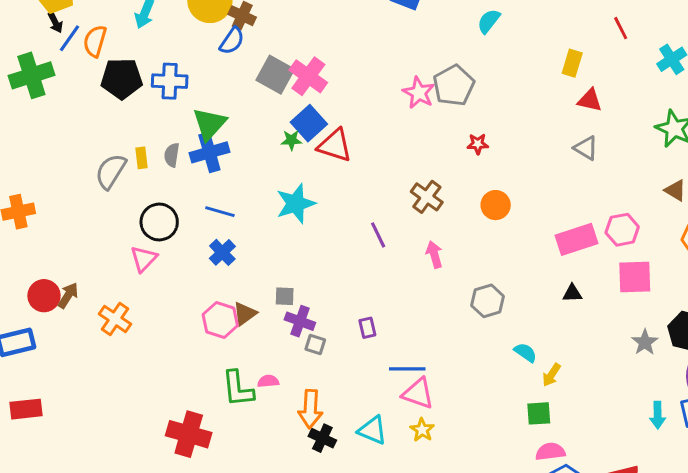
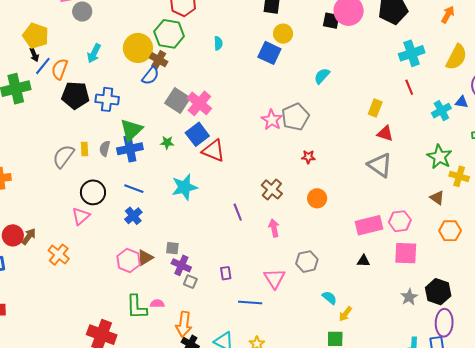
green star: (291, 140) -> (167, 143), moved
gray triangle: (586, 148) -> (380, 165), size x1.5
pink triangle: (418, 394) -> (274, 278), moved, turned 35

